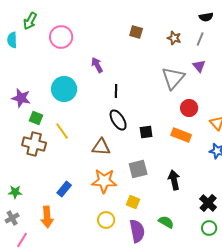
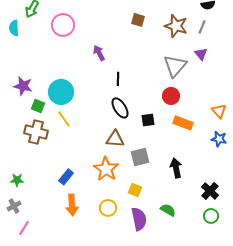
brown star: (174, 38) -> (176, 26), size x1.6
cyan circle: (64, 89) -> (61, 92), moved
red circle: (189, 108) -> (171, 96), moved
brown triangle: (101, 147) -> (115, 139), moved
orange star: (104, 181) -> (106, 169), turned 30
orange arrow: (47, 217) -> (72, 205), moved

